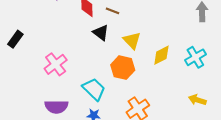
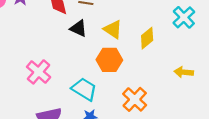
cyan cross: (195, 57) -> (184, 17), moved
yellow arrow: (197, 100) -> (184, 72), moved

